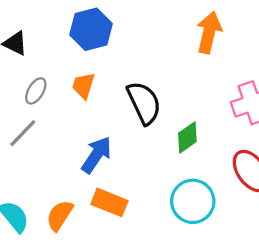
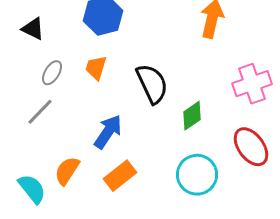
orange rectangle: (109, 202) -> (120, 176), turned -60
orange semicircle: (60, 215) -> (67, 171), moved

